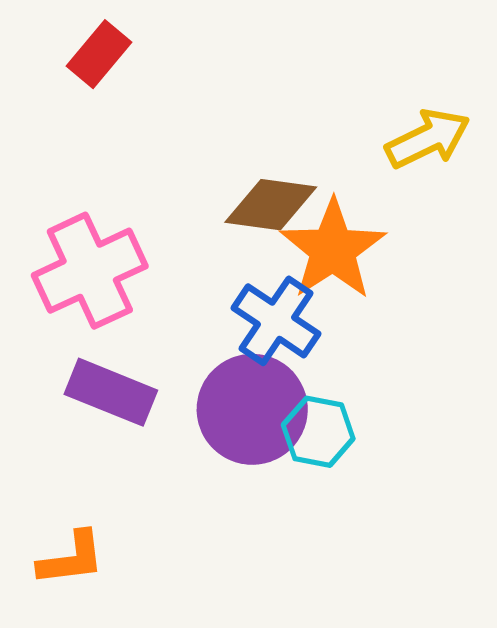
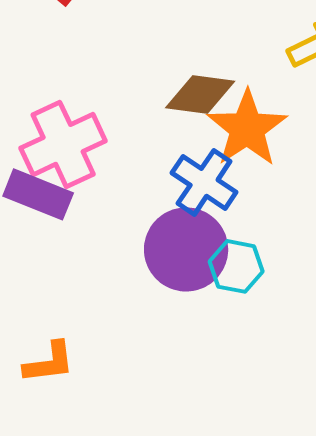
purple rectangle: (111, 392) -> (38, 194), moved

